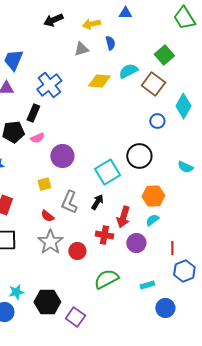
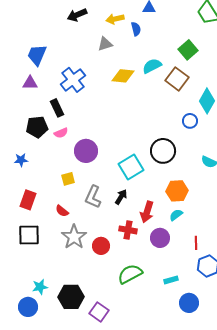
blue semicircle: (110, 43) -> (136, 29), moved
black rectangle: (33, 113) -> (57, 108), turned -48
blue circle: (157, 121) -> (190, 121), moved
red semicircle: (47, 216) -> (62, 211), moved

